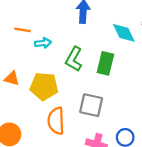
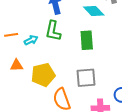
green L-shape: (74, 59) -> (53, 31), moved
orange triangle: (12, 78) -> (17, 65), moved

